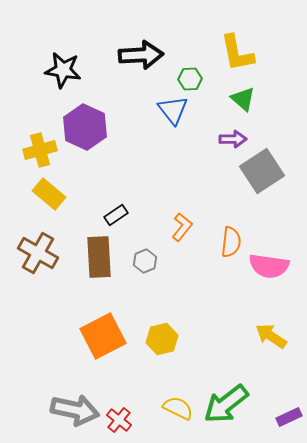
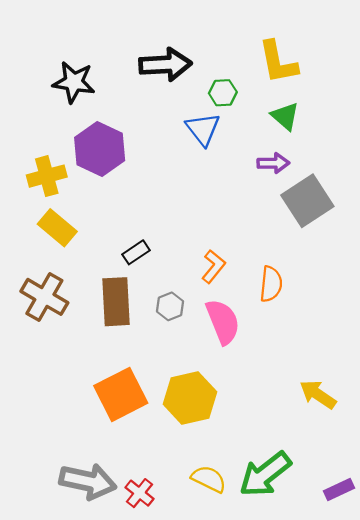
pink semicircle: (269, 266) -> (223, 322), moved, turned -120
yellow hexagon: (162, 339) -> (190, 398), size x1.4

